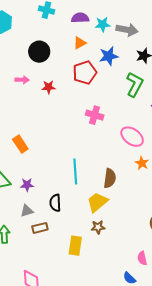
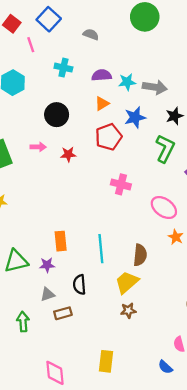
orange rectangle: (20, 144) -> (61, 241), moved, turned 30
yellow rectangle: (75, 246) -> (106, 361), moved

